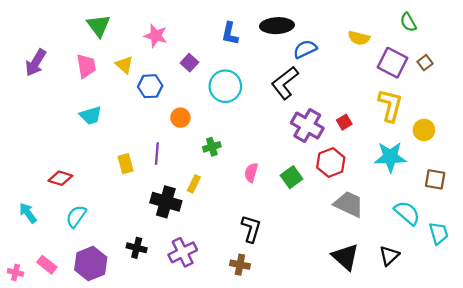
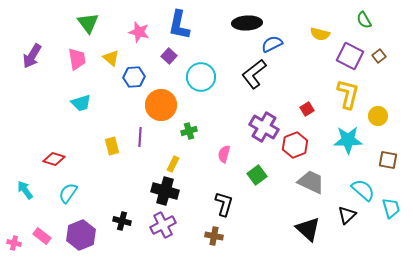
blue L-shape: (230, 33) -> (179, 25), moved, size x1.4
orange circle: (180, 118) -> (161, 105), size x1.8
purple cross: (307, 125) -> (264, 127), moved
green square: (292, 177) -> (257, 175), moved
black cross: (166, 202) -> (165, 191), moved
black triangle: (389, 256) -> (347, 215), moved

